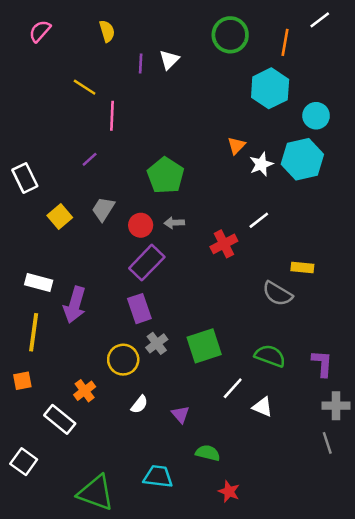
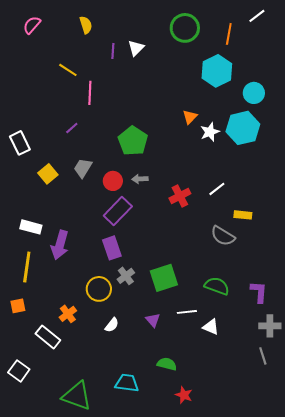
white line: (259, 220) -> (217, 189), moved
white line: (233, 388) -> (187, 312), turned 42
purple triangle: (180, 414) -> (153, 320), moved

